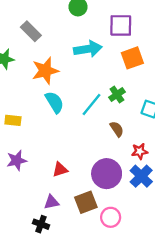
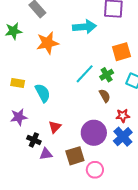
orange square: (132, 58) -> (122, 52), moved
green cross: (117, 95) -> (107, 75), moved
cyan semicircle: (54, 102) -> (43, 93), moved
red triangle: (60, 169) -> (55, 127), turned -32
black cross: (41, 224) -> (34, 140), moved

